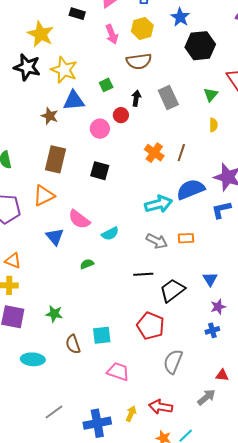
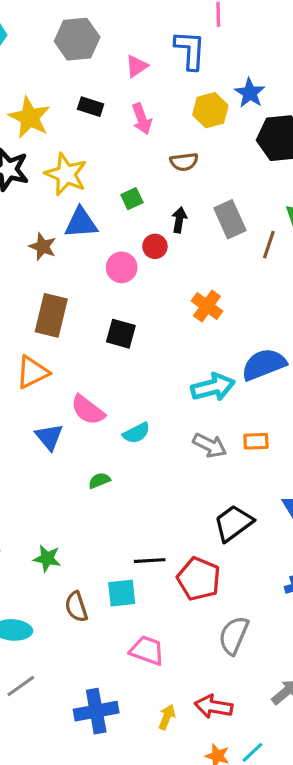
black rectangle: (77, 14) -> (91, 107), moved
yellow hexagon: (142, 28) -> (210, 110), moved
brown semicircle: (139, 61) -> (184, 162), size x0.7
brown line: (181, 153) -> (269, 245), moved
black line: (143, 274) -> (150, 561), moved
gray line: (54, 412) -> (21, 686), moved
blue cross: (97, 423) -> (96, 711), moved

